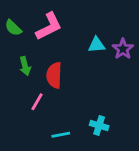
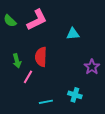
purple star: (123, 49) -> (92, 67), moved
green arrow: (25, 66) -> (17, 61), moved

